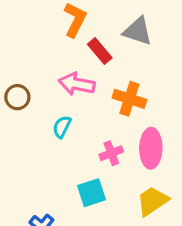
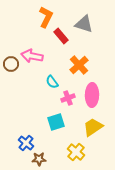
pink arrow: (77, 84) -> (32, 56), moved
orange cross: (129, 99) -> (79, 65), turned 30
cyan semicircle: (62, 127) -> (52, 82), moved, turned -64

